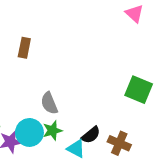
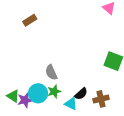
brown rectangle: (24, 48) -> (30, 20), moved, turned 48
brown cross: (119, 143) -> (101, 99), turned -35

